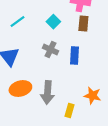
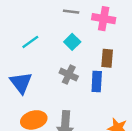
brown rectangle: (83, 24) -> (107, 58), moved

